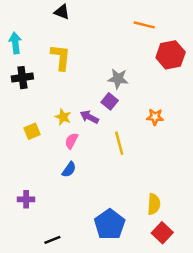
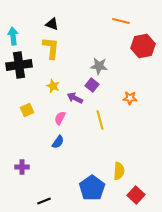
black triangle: (62, 12) -> (52, 24), moved
black cross: (22, 78) -> (19, 65), size x1.4
yellow star: (63, 117) -> (53, 86), moved
yellow semicircle: (154, 204) -> (119, 171), moved

